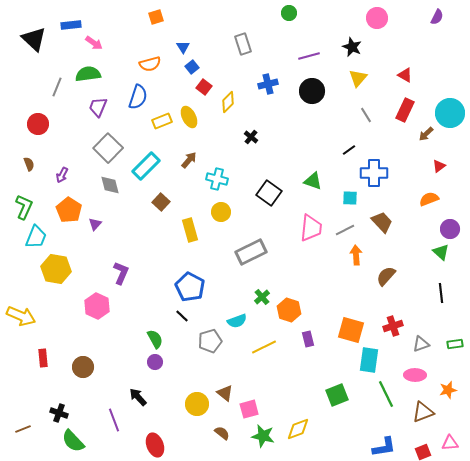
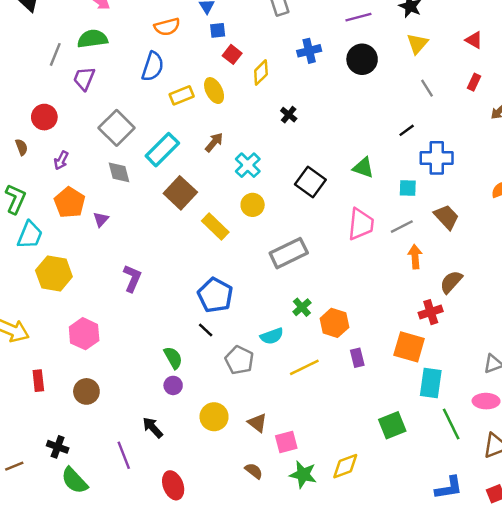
blue square: (192, 67) -> (218, 30), turned 32
purple trapezoid: (98, 107) -> (84, 79), moved
red rectangle: (405, 110) -> (474, 82), size x0.6
red circle: (38, 124) -> (44, 117), moved
cyan cross: (217, 179) -> (248, 165), turned 30
brown square: (161, 202) -> (180, 193), size x1.5
yellow rectangle: (190, 230) -> (215, 227), turned -30
pink hexagon: (97, 306) -> (84, 334), moved
red cross: (393, 326) -> (431, 312), moved
gray pentagon: (210, 341) -> (239, 360), turned -30
yellow circle: (197, 404) -> (214, 417), moved

